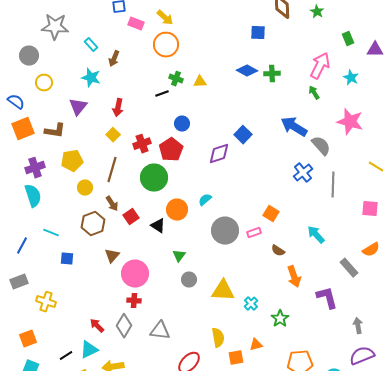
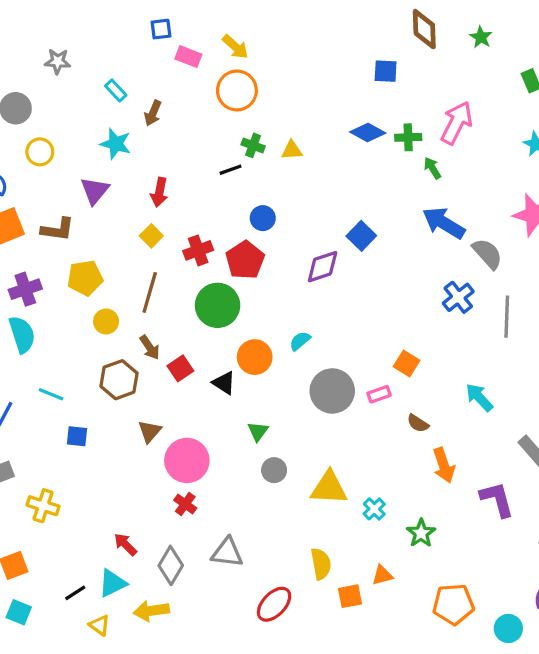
gray star: (55, 27) -> (58, 61), size x0.6
pink arrow: (320, 66) -> (457, 123), moved
green arrow: (314, 93) -> (432, 168), moved
red cross: (134, 301) -> (185, 504), turned 32
gray diamond: (124, 326) -> (171, 565), moved

